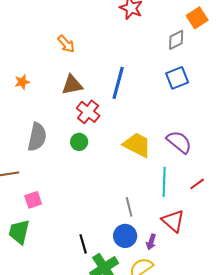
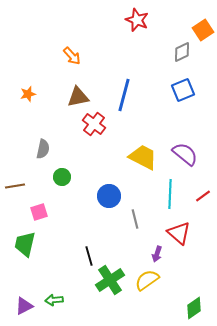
gray semicircle: (37, 137) -> (43, 149), size x0.7
green circle: (79, 142) -> (62, 177), moved
blue circle: (125, 236) -> (109, 196), moved

